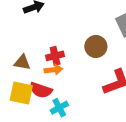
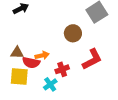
red cross: (55, 56) -> (62, 69), moved
red semicircle: (41, 90) -> (31, 63), moved

